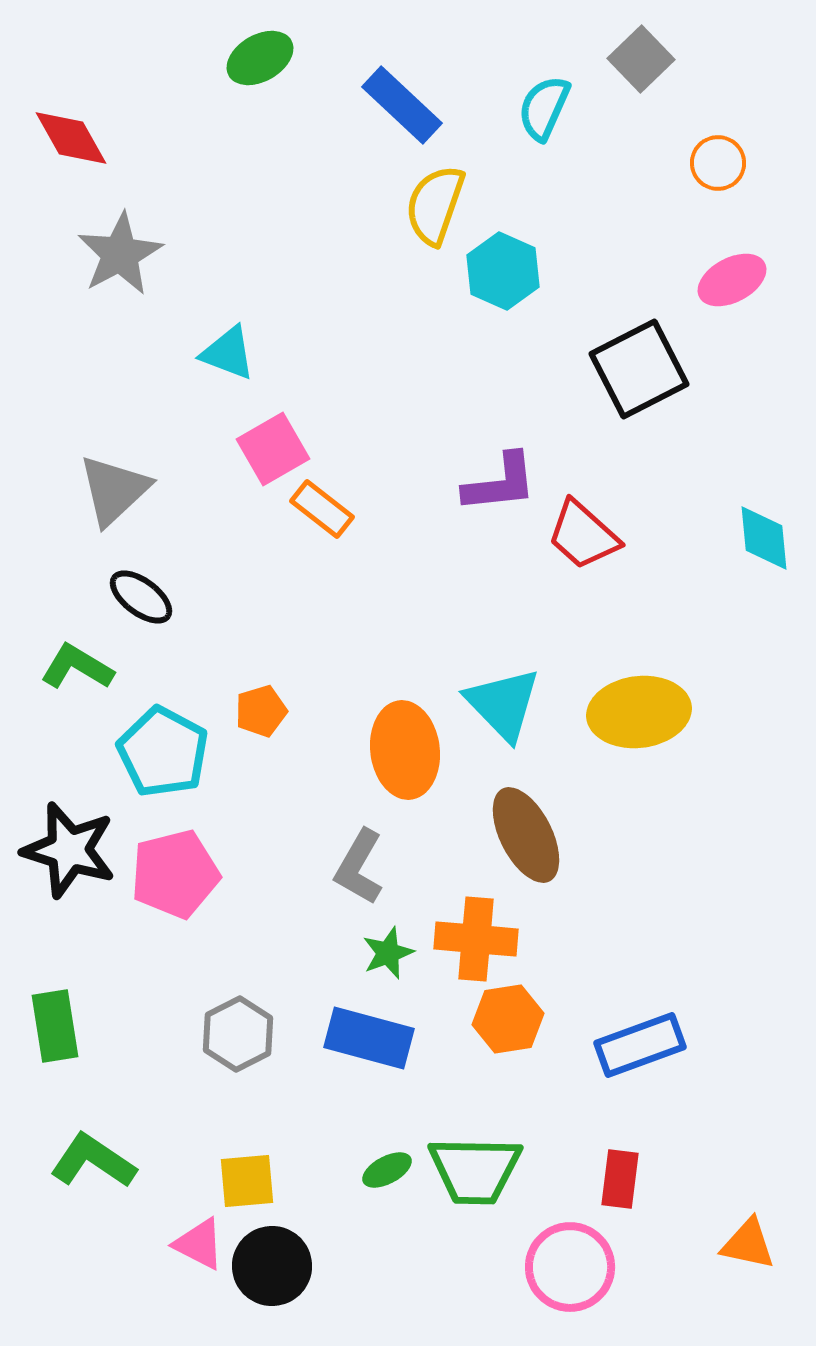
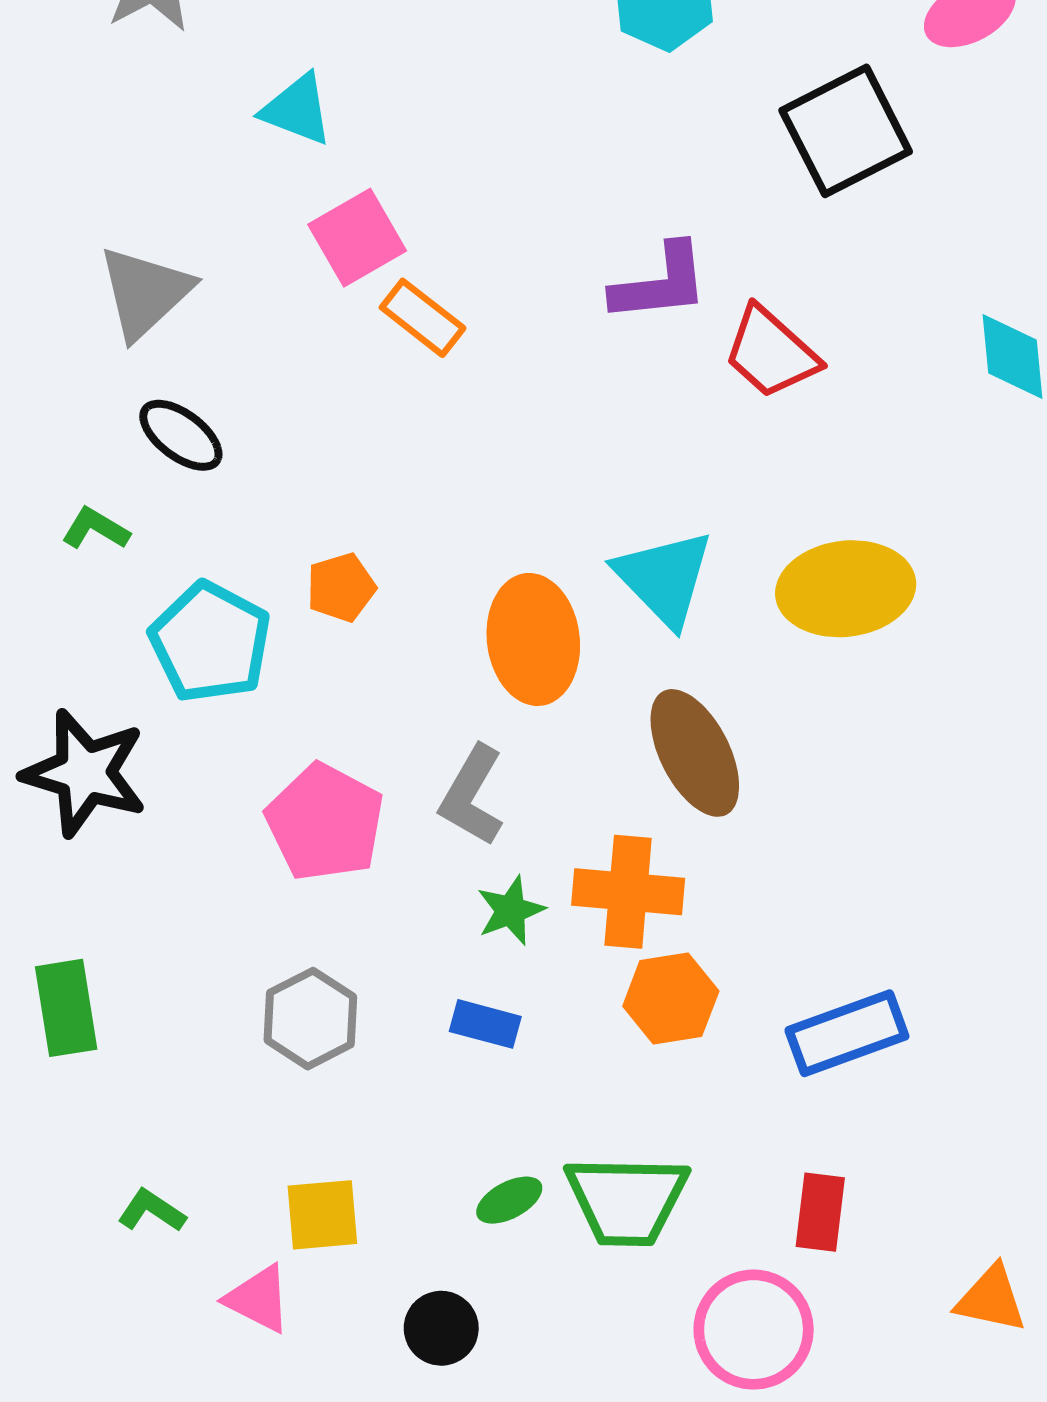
green L-shape: (77, 667) -> (95, 529), size x0.7
pink pentagon: (175, 874) -> (325, 822), moved, turned -30
blue rectangle: (369, 1038) -> (485, 1024), size x0.6
green L-shape: (93, 1161) -> (152, 1211), moved, size x0.6
black circle: (272, 1266) -> (441, 1328), moved, size x0.7

